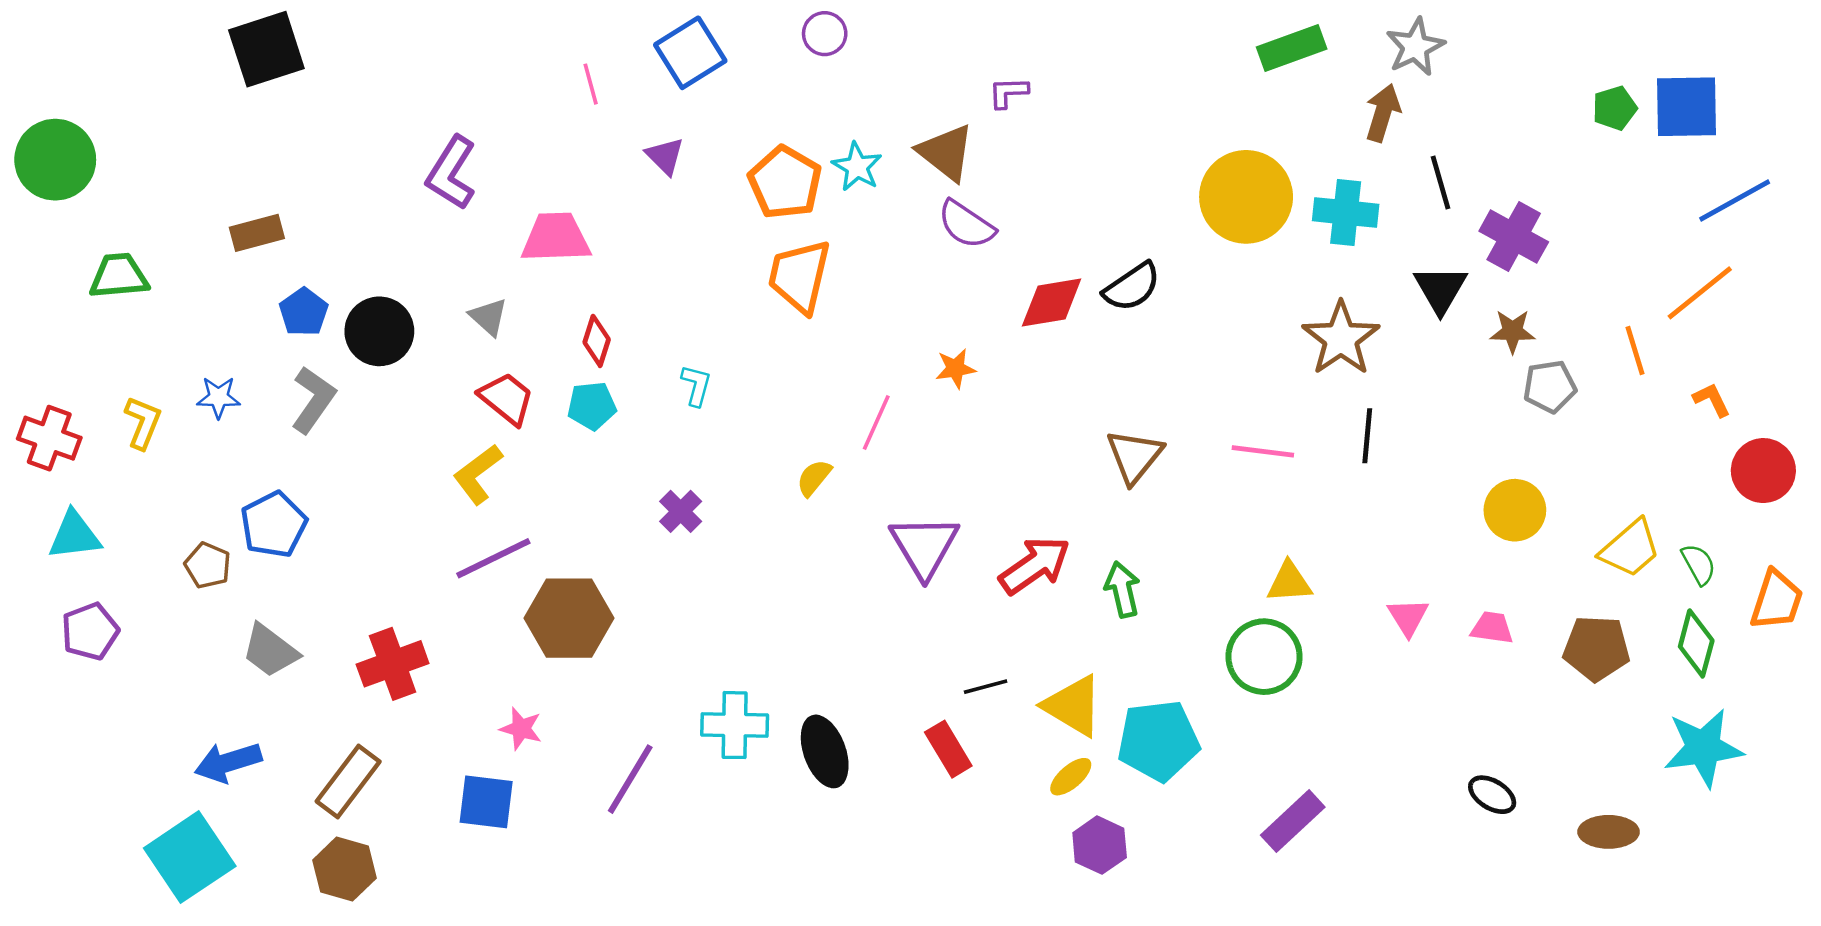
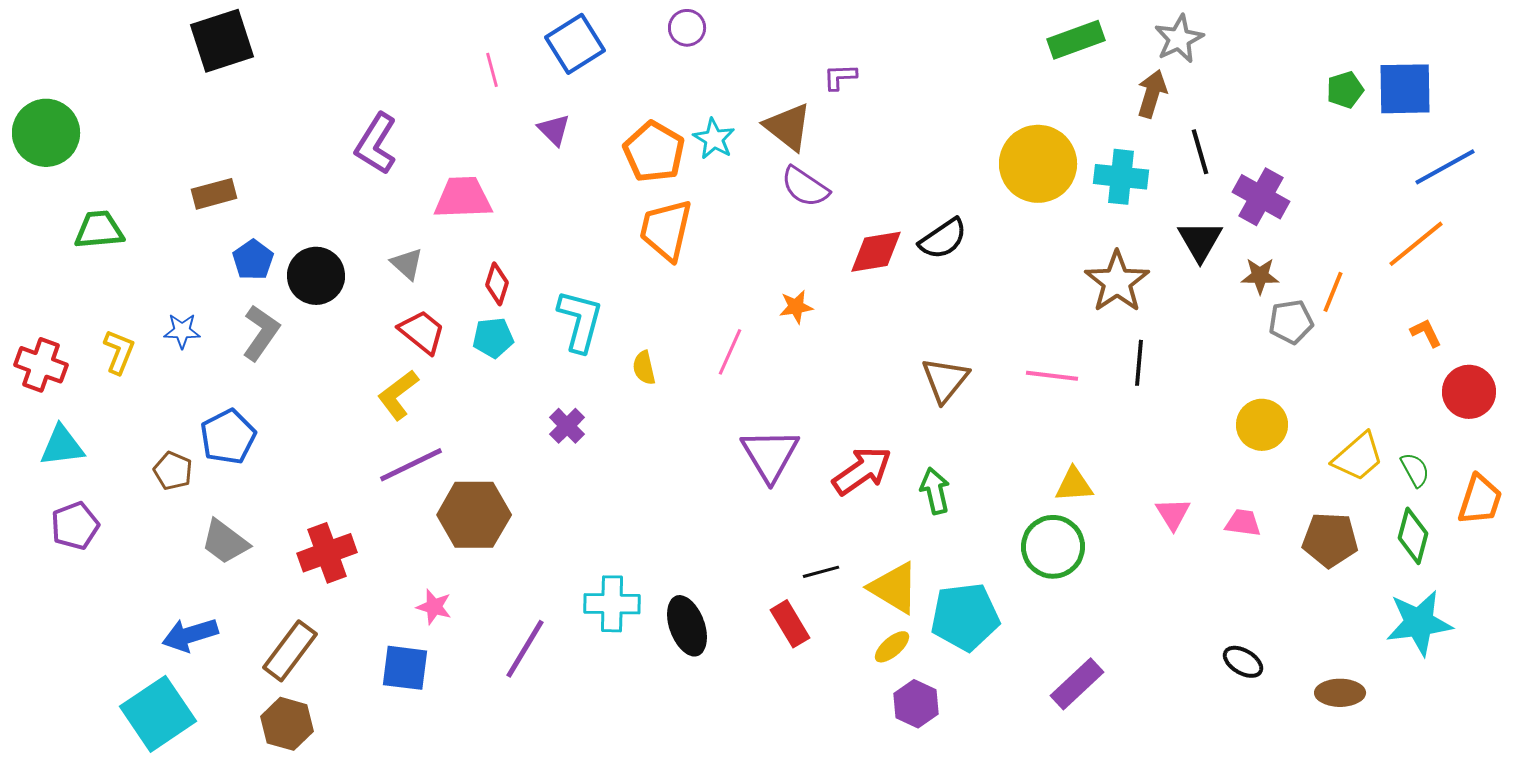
orange line: (1635, 351) -> (1333, 292), moved, turned 39
cyan L-shape: (696, 385) -> (580, 321), size x1.8
yellow semicircle: (814, 478) -> (644, 368), moved, turned -52

